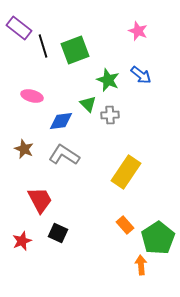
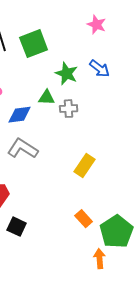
green triangle: (88, 104) -> (47, 98), turned -42
yellow rectangle: (126, 172) -> (85, 166), size x0.7

